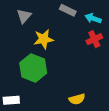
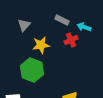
red cross: (94, 39) -> (71, 40), moved

